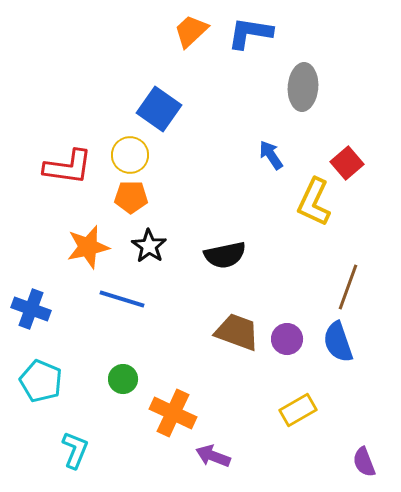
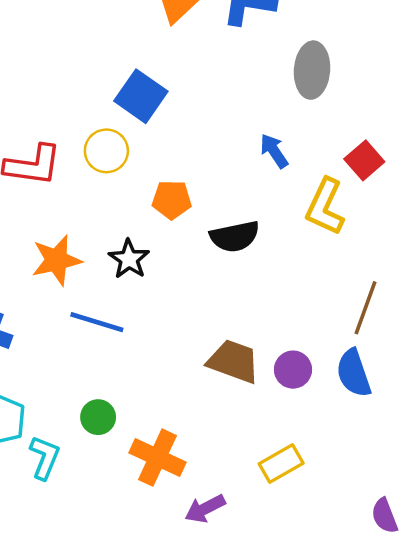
orange pentagon: (131, 197) -> (172, 200), moved
black semicircle: (225, 255) -> (235, 236), moved
yellow rectangle: (298, 410) -> (281, 463), moved
cyan L-shape: (75, 450) -> (45, 458), moved
purple arrow: (213, 456) -> (205, 509), turned -48

